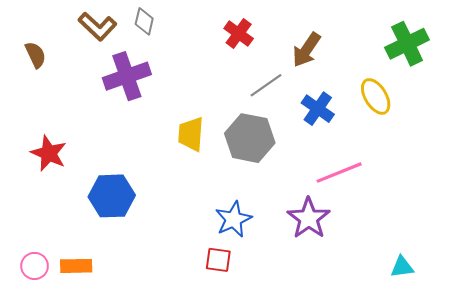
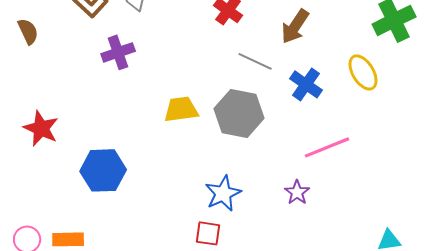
purple cross: (127, 76) -> (118, 52), size x0.7
gray line: (266, 85) -> (255, 61), turned 60
yellow trapezoid: (191, 134) -> (181, 109), turned 78
purple star: (309, 218) -> (297, 192), size x0.6

